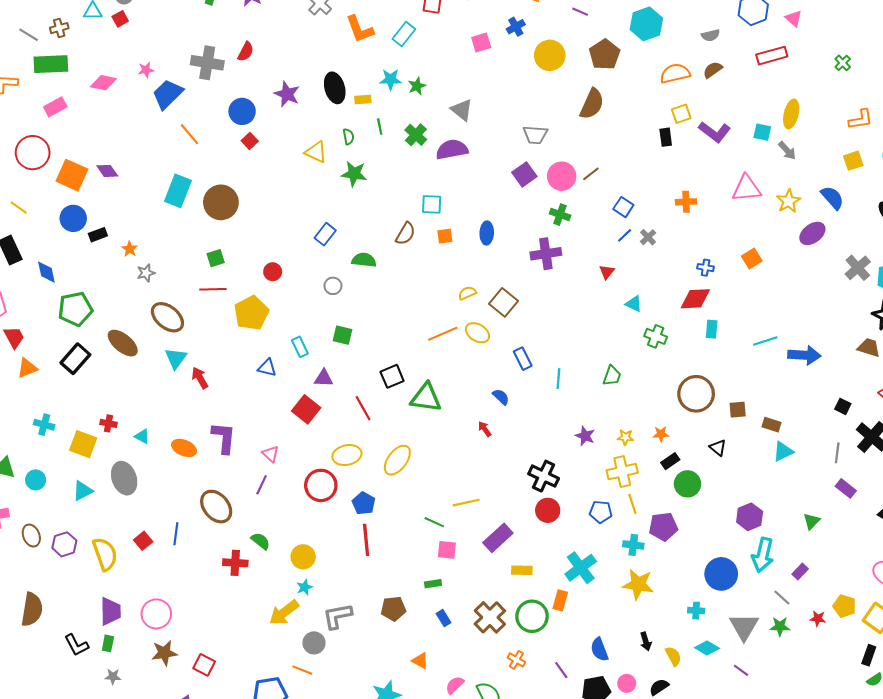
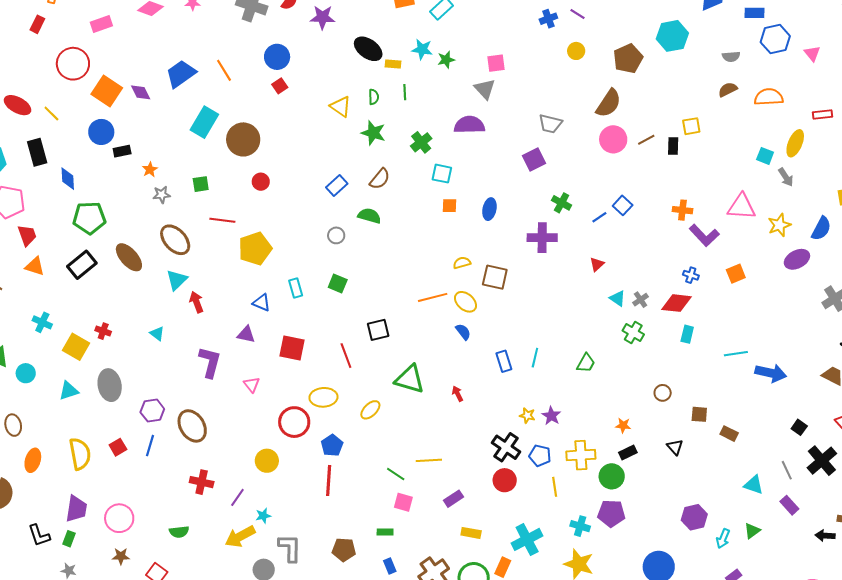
purple line: (580, 12) -> (578, 14), moved
pink square: (481, 42) -> (496, 63), moved
yellow circle: (550, 55) -> (576, 51), size x0.6
red rectangle: (772, 56) -> (822, 115), moved, size x0.7
orange semicircle: (675, 73) -> (769, 97), moved
black ellipse: (335, 88) -> (368, 49), turned -48
blue trapezoid: (168, 94) -> (181, 74), moved
purple star: (287, 94) -> (322, 17), moved, turned -30
purple L-shape: (715, 132) -> (704, 235), moved
green cross: (416, 135) -> (421, 142), moved
brown line: (591, 174) -> (646, 140), moved
pink circle: (562, 176) -> (613, 139), moved
blue semicircle: (832, 198) -> (821, 229), turned 60
brown semicircle: (405, 234) -> (380, 179), moved
blue line: (625, 235) -> (599, 217), moved
gray cross: (648, 237) -> (641, 300), moved
green square: (216, 258) -> (201, 184), moved
red circle: (273, 272) -> (261, 182), moved
brown square: (504, 302) -> (495, 277), turned -36
blue rectangle: (523, 359) -> (504, 361), moved
orange triangle: (27, 368) -> (35, 266), turned 30
purple triangle: (324, 378) -> (246, 335), moved
brown circle: (696, 394) -> (663, 393), size x0.5
blue semicircle: (501, 397) -> (463, 332), moved
green triangle: (426, 398) -> (410, 379), moved
red square: (306, 409) -> (292, 348), turned -36
cyan triangle: (142, 436) -> (157, 334), moved
yellow star: (625, 437) -> (527, 415), moved
orange ellipse: (184, 448) -> (33, 460), moved, turned 75
cyan triangle: (783, 451) -> (754, 485), moved, turned 35
gray line: (837, 453) -> (787, 470), turned -42
yellow ellipse: (397, 460) -> (370, 410), size x0.7
green circle: (687, 484) -> (612, 476), moved
purple line: (262, 485) -> (237, 497), moved
yellow line: (632, 504) -> (555, 487), moved
blue pentagon: (601, 512) -> (540, 456), moved
purple rectangle: (498, 538) -> (453, 499), size x0.7
green semicircle: (261, 541) -> (179, 532), moved, turned 126
purple hexagon: (64, 544) -> (152, 411), moved
cyan arrow: (763, 555) -> (723, 539), moved, size x0.6
yellow circle: (303, 557) -> (267, 461), moved
gray L-shape: (337, 616) -> (290, 548), turned 92
brown star: (164, 653) -> (121, 556), size x0.7

